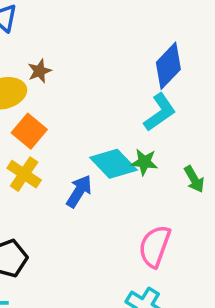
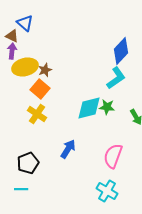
brown star: (40, 71) -> (45, 70), moved
cyan diamond: (113, 164) -> (89, 108), turned -60
blue arrow: (79, 191) -> (68, 149), moved

